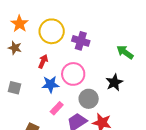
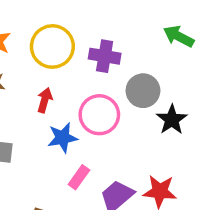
green arrow: (125, 52) -> (179, 36), moved
gray circle: (89, 99) -> (143, 91), moved

